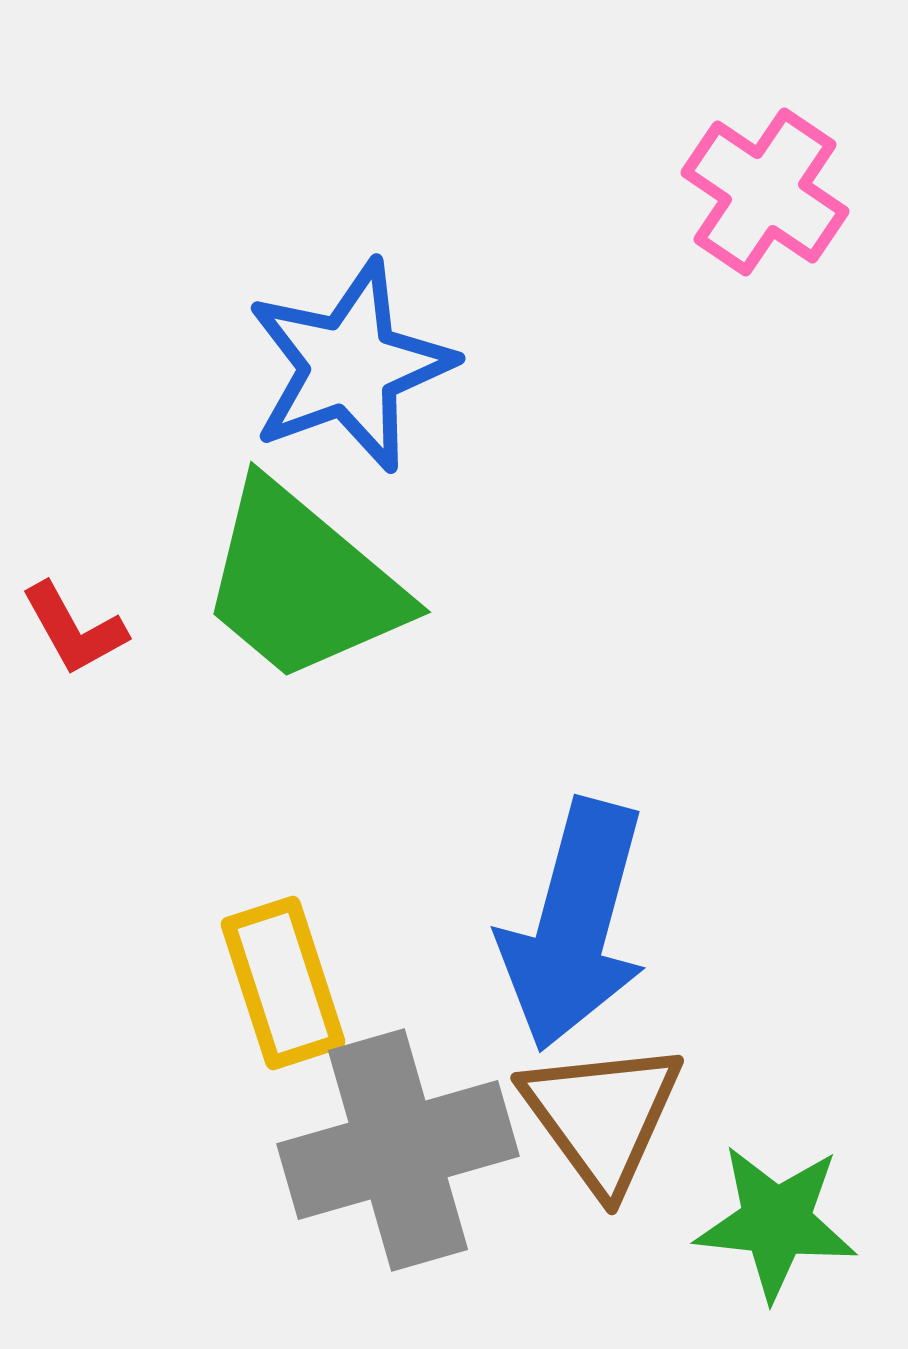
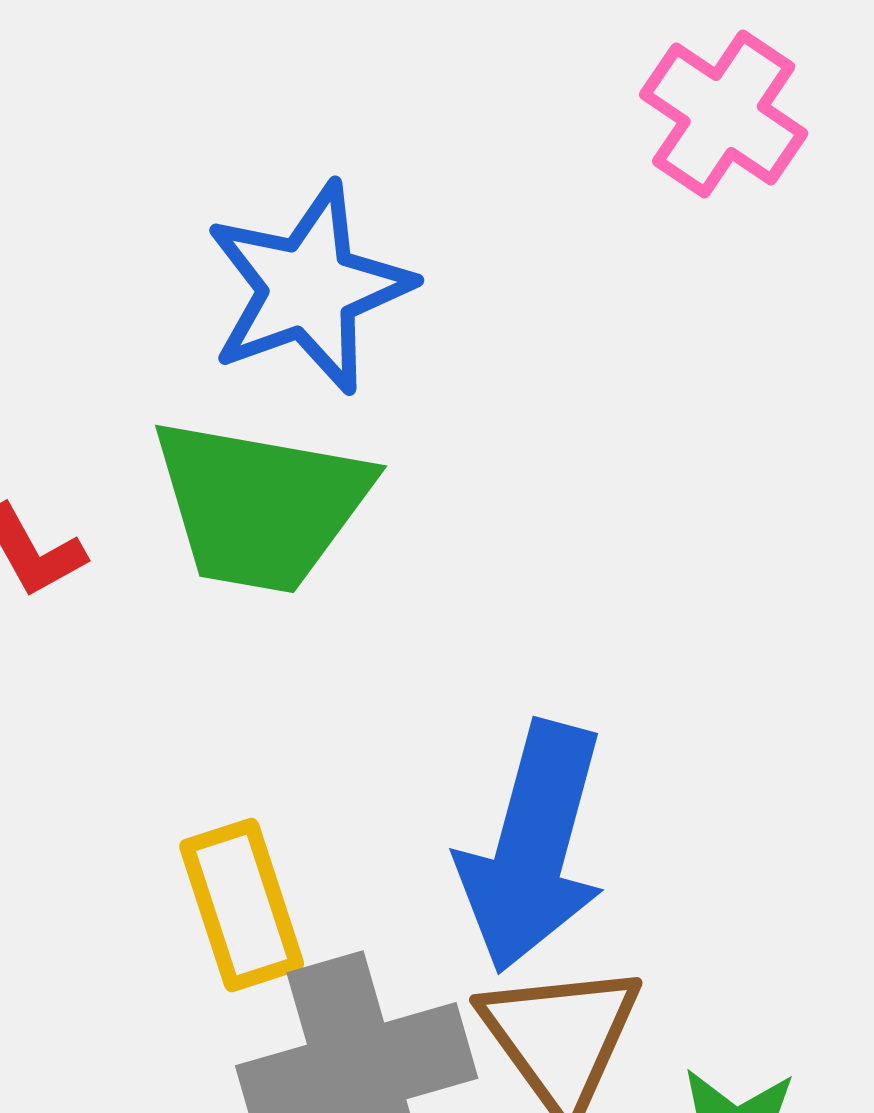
green trapezoid: (302, 583) -> (261, 505), turned -30

